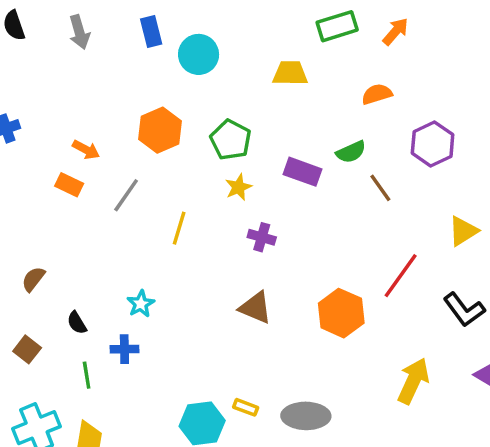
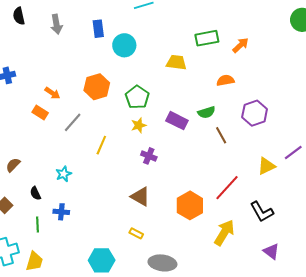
cyan star: (141, 304) -> (64, 174), moved
yellow arrow: (413, 381) -> (224, 233), moved
yellow rectangle: (246, 407) -> (136, 233), moved

